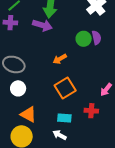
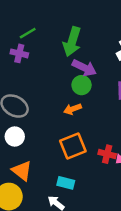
purple arrow: (42, 25) -> (84, 68), moved
green circle: (84, 39) -> (82, 85), moved
red cross: (91, 111) -> (107, 154), moved

